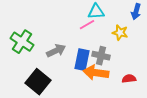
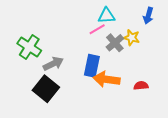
gray arrow: (56, 51) -> (53, 64), moved
gray cross: (101, 56) -> (115, 43), moved, turned 36

